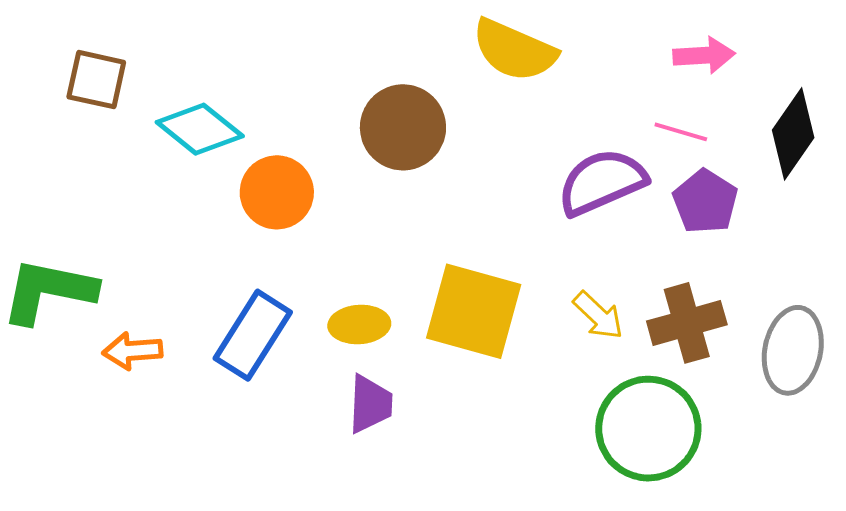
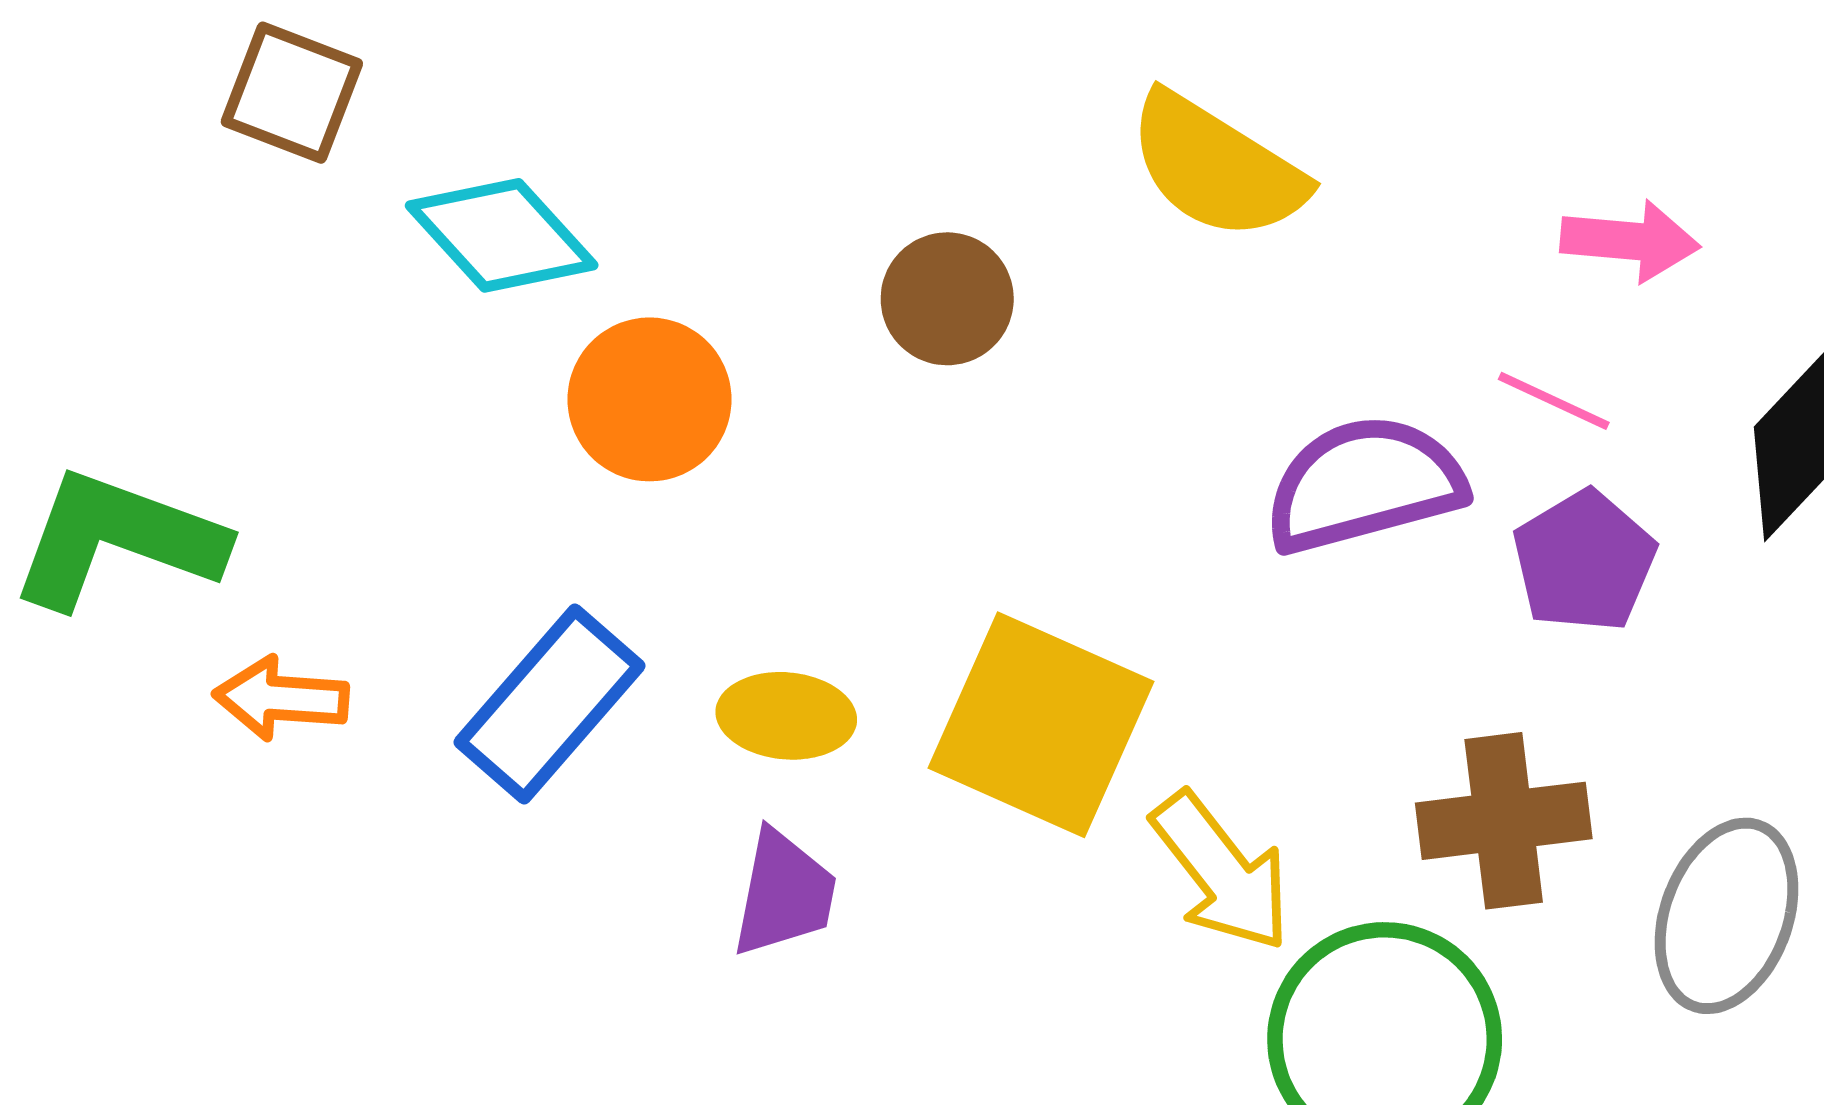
brown circle: (403, 127) -> (947, 299), size x0.7
yellow arrow: (598, 315) -> (1221, 872), moved, size x1.4

